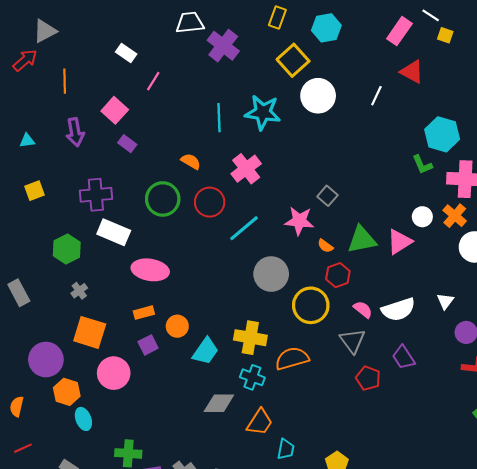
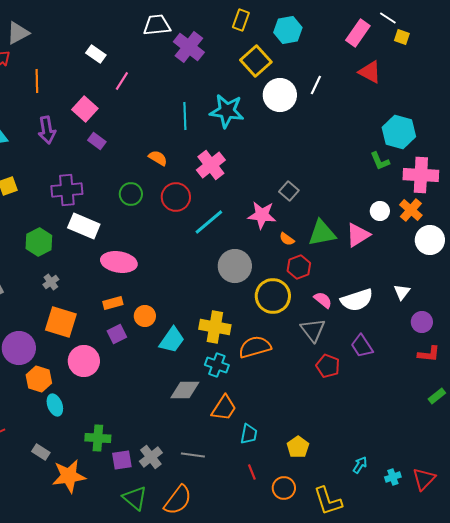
white line: (376, 96) -> (316, 85), moved
green circle: (163, 199) -> (131, 194), size x0.7

